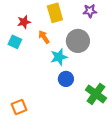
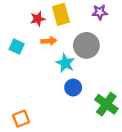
red star: (24, 22) -> (38, 19), moved
orange arrow: (44, 37) -> (49, 41), turned 120
cyan star: (59, 57) -> (65, 63), turned -30

